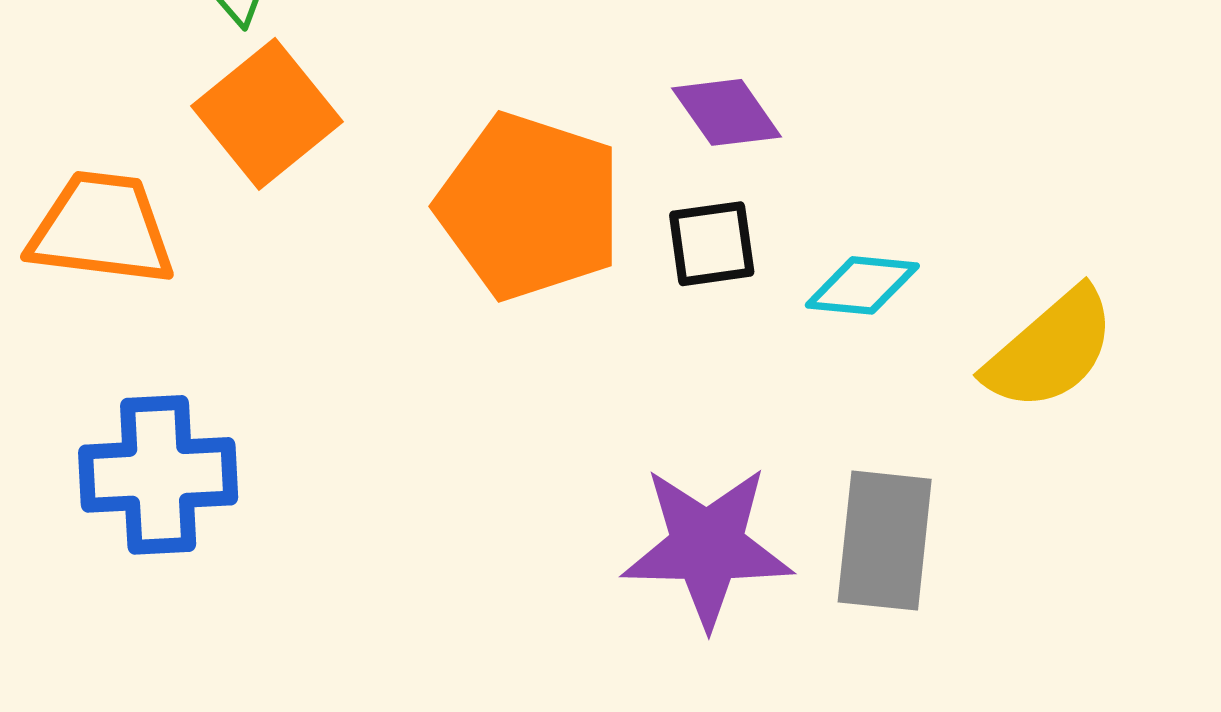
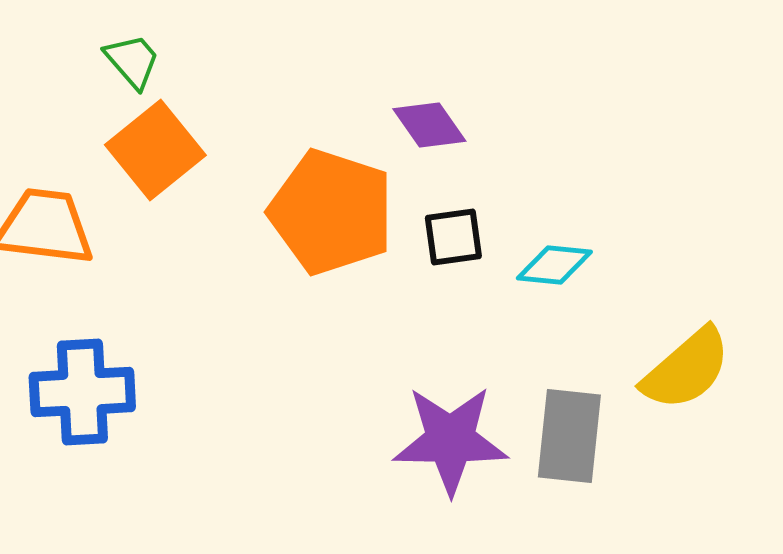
purple diamond: (727, 112) -> (429, 125), moved
yellow semicircle: (1050, 350) -> (686, 369), moved

